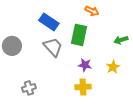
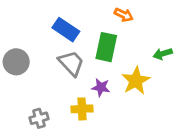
purple star: (85, 65) -> (101, 87), moved
yellow star: (113, 67) -> (136, 81), moved, size x1.5
yellow cross: (83, 87) -> (82, 109), moved

